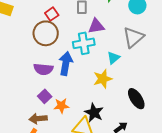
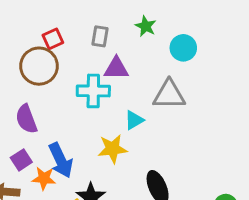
gray triangle: (133, 37) -> (169, 95), turned 30
blue arrow: (66, 64) -> (61, 160), moved, turned 135
purple semicircle: (43, 69) -> (26, 119), turned 54

